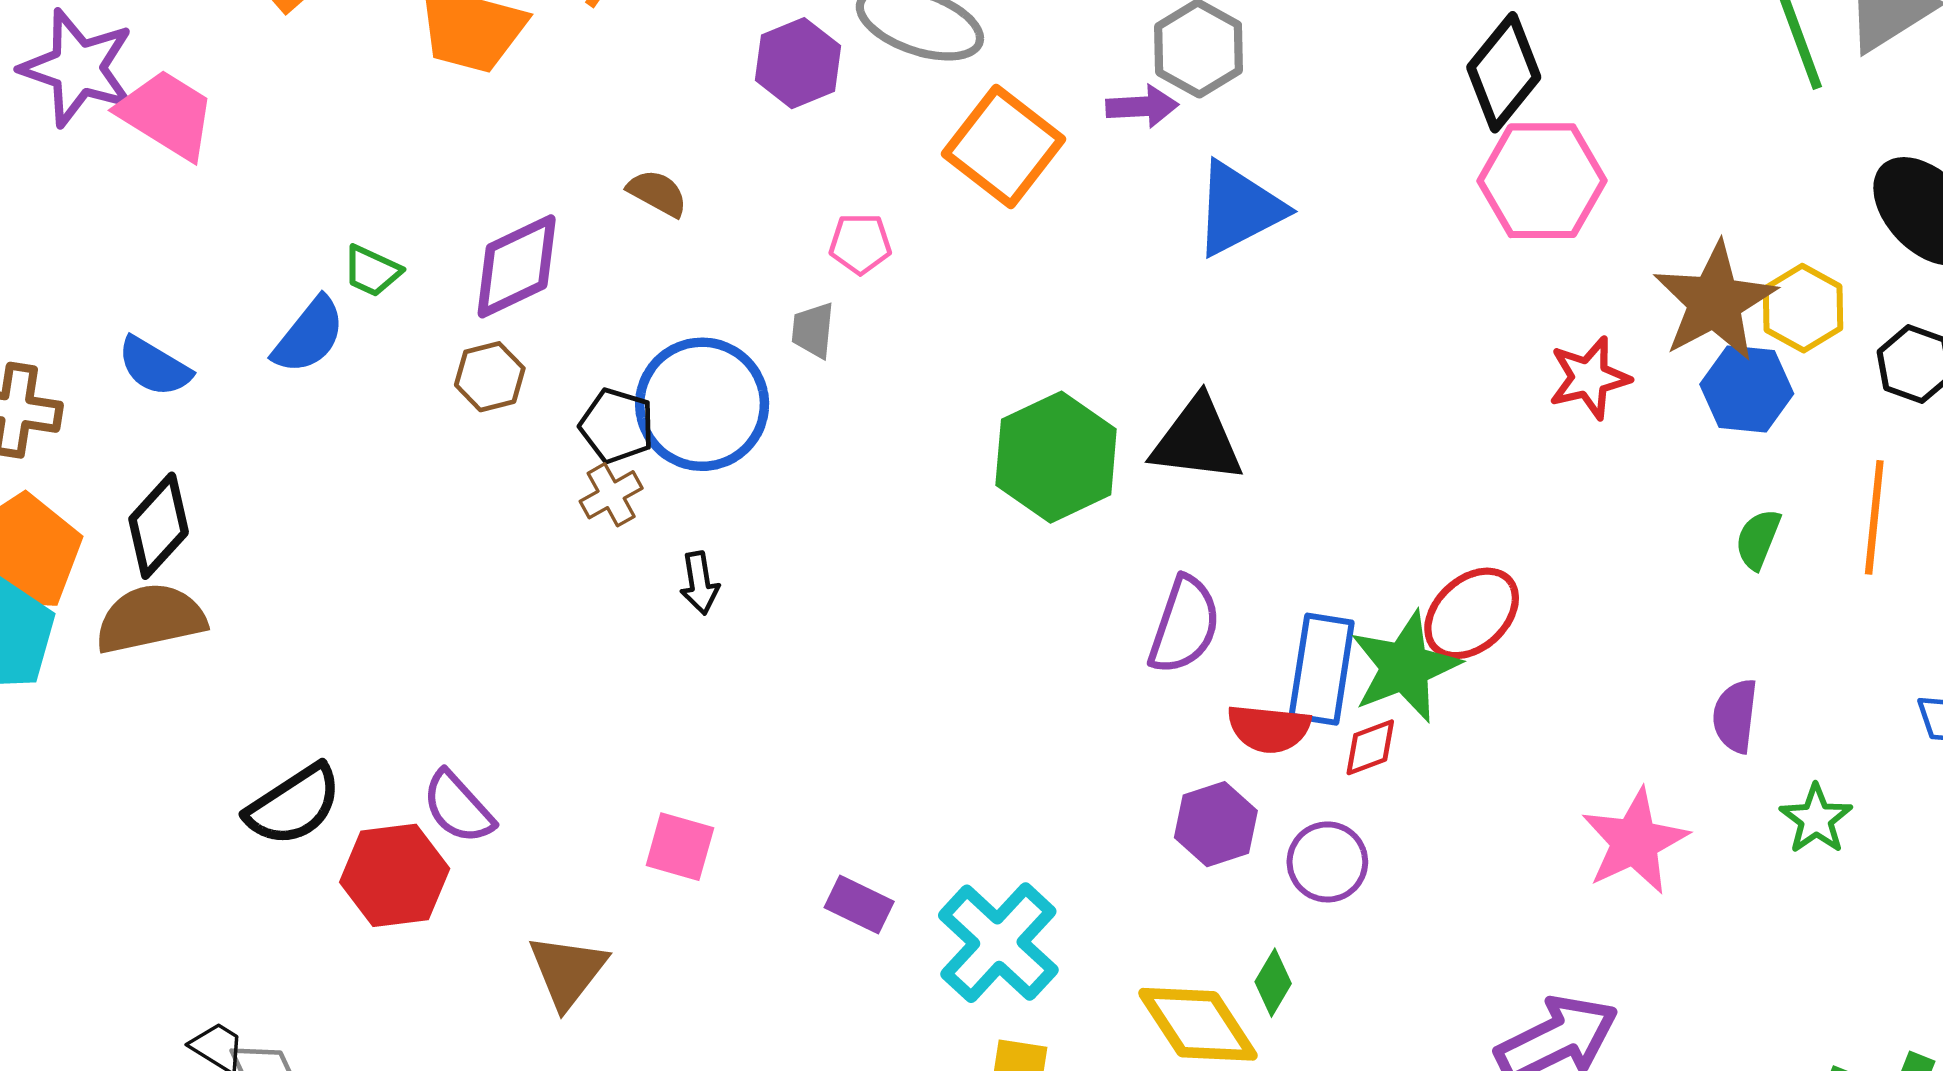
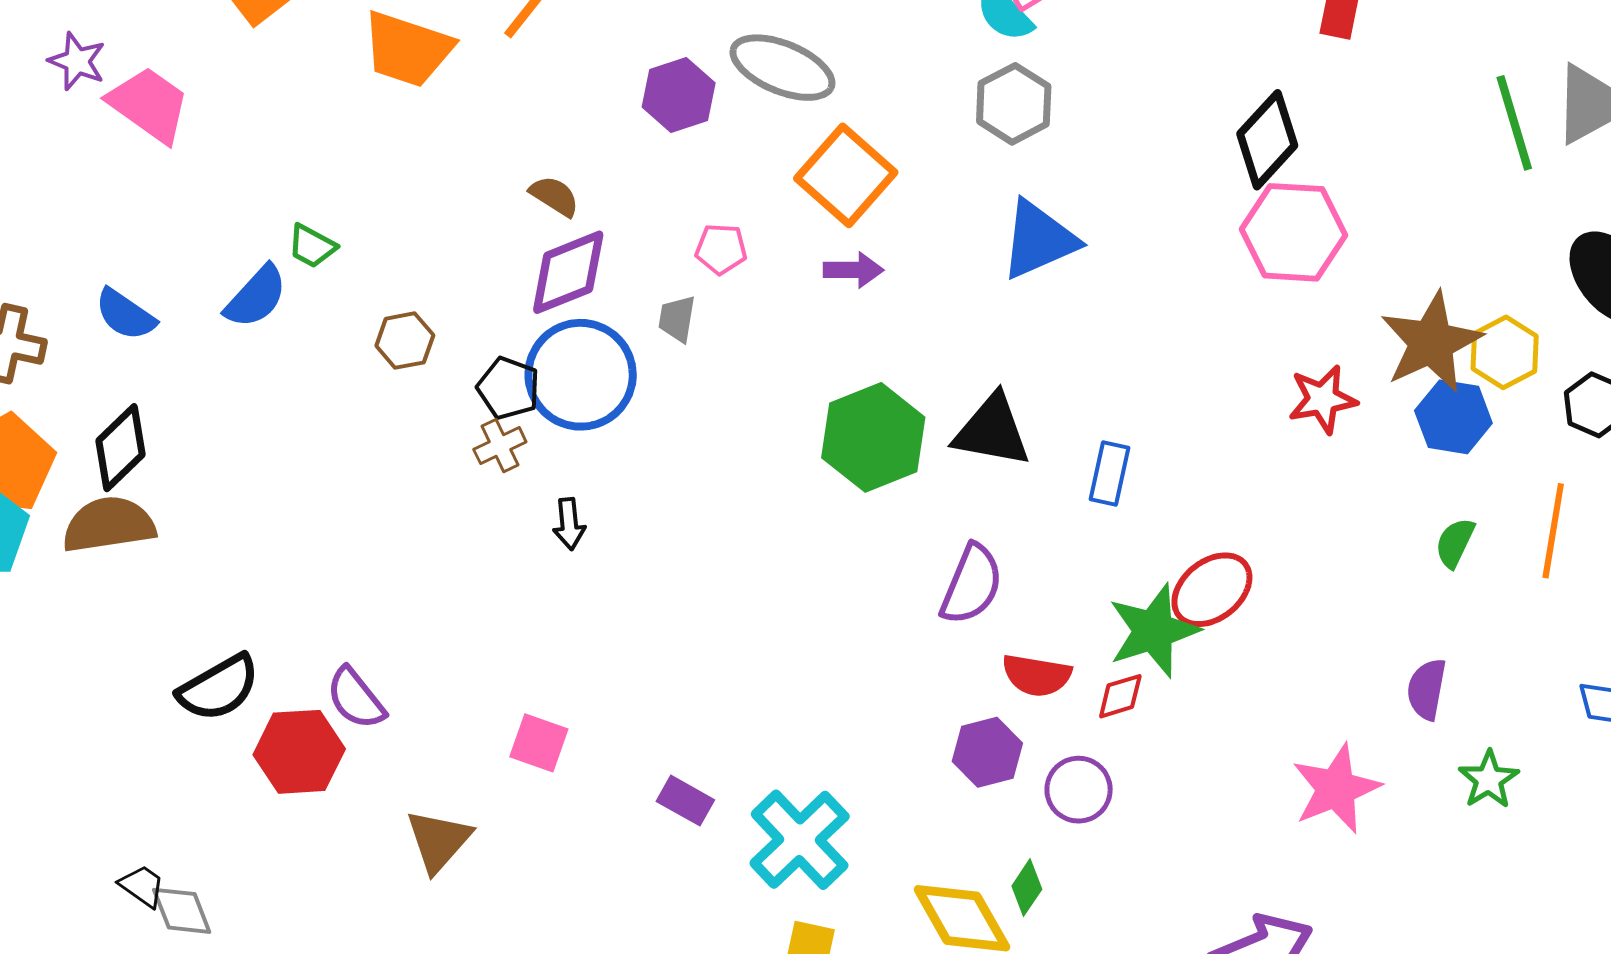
purple star: (78, 68) -> (77, 61), size x0.6
purple arrow: (1142, 106) -> (853, 270), moved
purple diamond: (517, 266) -> (568, 272), moved
blue rectangle: (1322, 669) -> (1110, 473), moved, size x0.7

